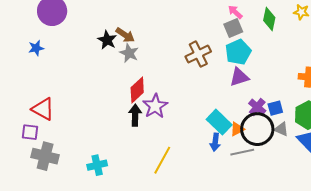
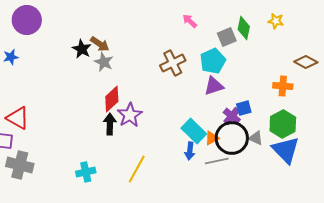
pink arrow: (235, 12) -> (190, 21), moved
gray square: (233, 28) -> (227, 37), moved
blue square: (275, 108) -> (244, 108), moved
cyan cross: (97, 165) -> (86, 172), moved

